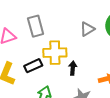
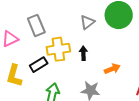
black arrow: (73, 68) -> (83, 53), moved

